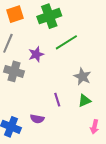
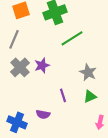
purple star: (36, 54) -> (42, 65), moved
gray cross: (14, 71) -> (20, 67), turned 30

